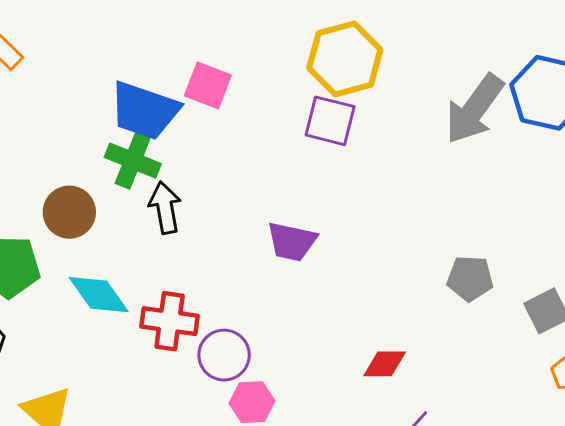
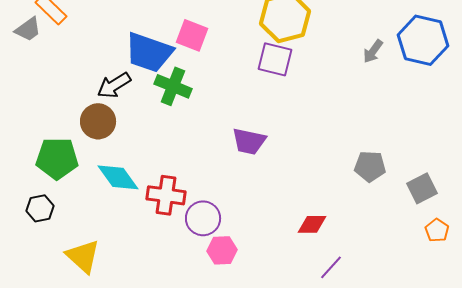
gray arrow: (474, 109) -> (373, 51), size x0.5
green cross: (133, 161) -> (173, 86), moved
black arrow: (165, 208) -> (114, 85), moved, turned -112

